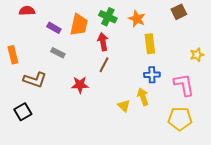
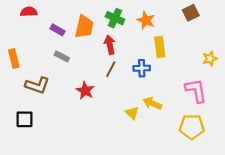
blue cross: (152, 75) -> (142, 68), moved
red star: (80, 85) -> (85, 91), turned 30
yellow arrow: (143, 97) -> (152, 103), turned -48
black square: (23, 112) -> (25, 119), turned 30

